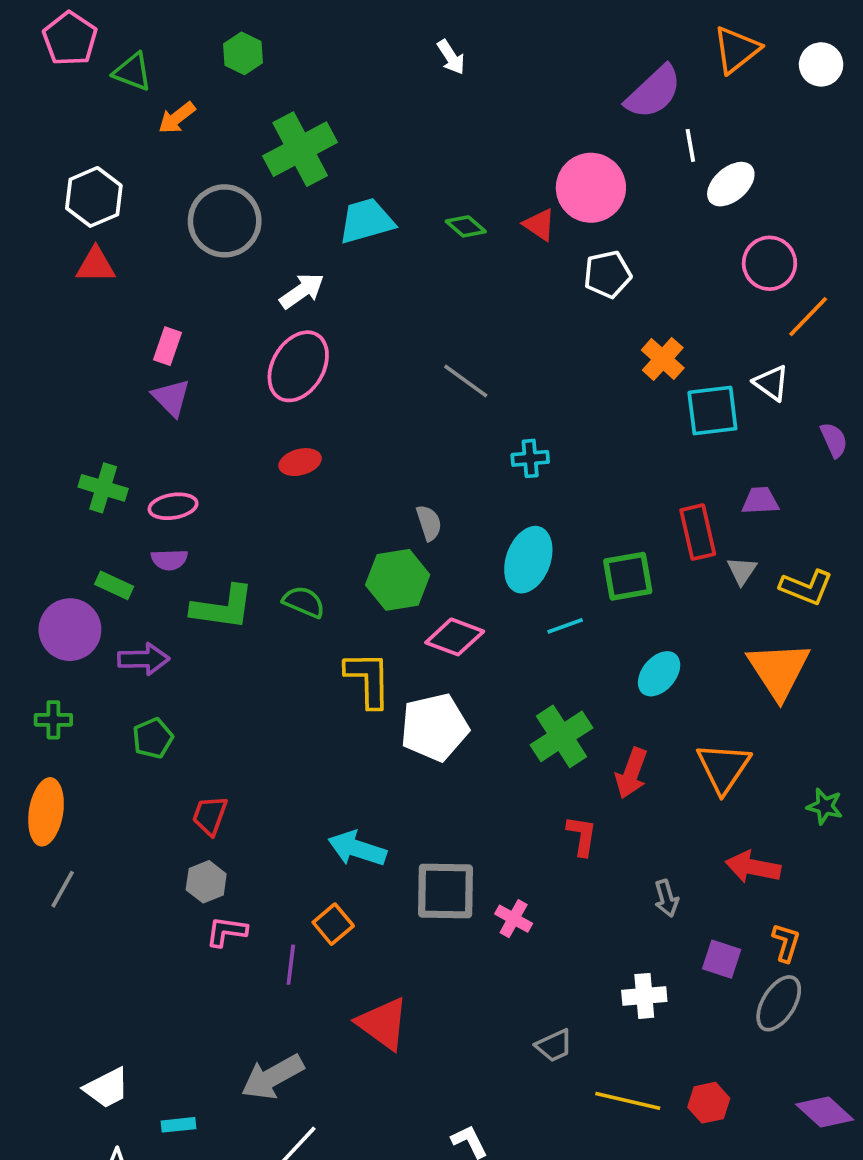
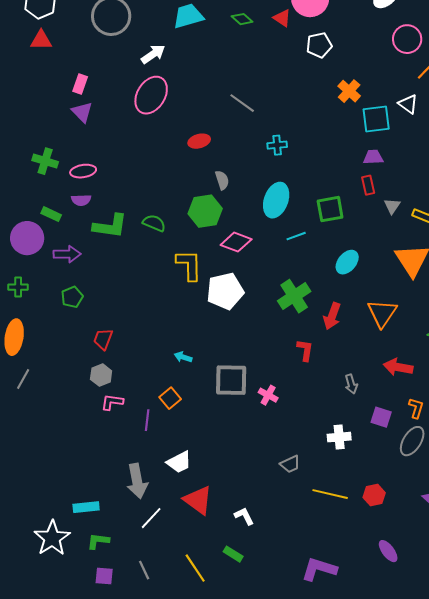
red ellipse: (300, 462) -> (199, 141), moved
purple trapezoid: (760, 501) -> (373, 157), moved
red rectangle: (698, 532) -> (368, 185), size x0.7
cyan arrow: (357, 849) -> (183, 357), size x0.6
red triangle: (383, 1024) -> (198, 500), moved
gray arrow: (272, 1077) -> (137, 481), turned -72
white trapezoid: (107, 1088) -> (179, 462), moved
cyan rectangle: (179, 1125) -> (86, 507), size x1.4

